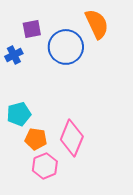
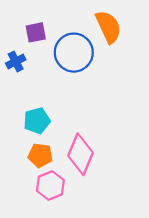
cyan pentagon: (19, 114) -> (37, 121), moved

